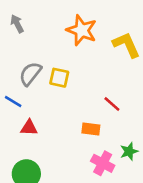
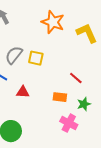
red triangle: (29, 128) -> (23, 92), moved
green star: (129, 151) -> (84, 104), moved

